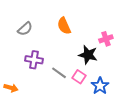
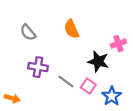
gray semicircle: (25, 29) -> (28, 32), turned 91

